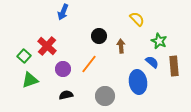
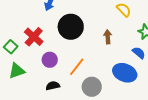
black circle: (99, 36) -> (71, 27), moved, size x1.6
orange line: (89, 64) -> (77, 67), moved
blue ellipse: (138, 82) -> (125, 73), turned -60

